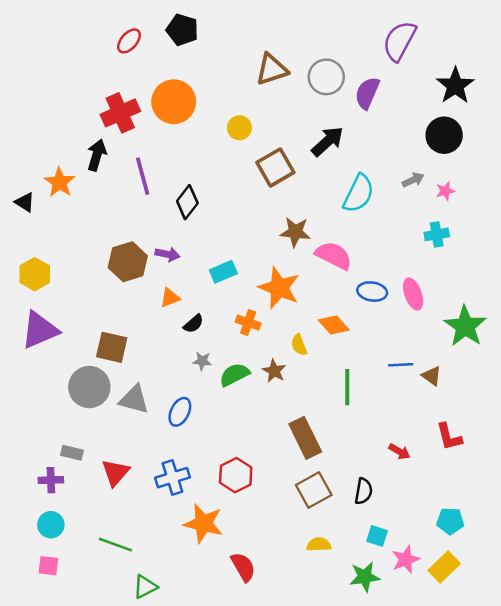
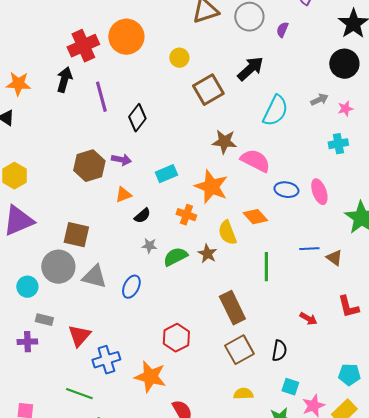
purple semicircle: (367, 93) -> (282, 30), size x0.6
orange star: (60, 182) -> (18, 84), moved, turned -30
yellow semicircle: (299, 345) -> (227, 233), size x1.4
blue cross: (172, 478) -> (106, 360), moved
cyan circle: (51, 525) -> (27, 287), moved

